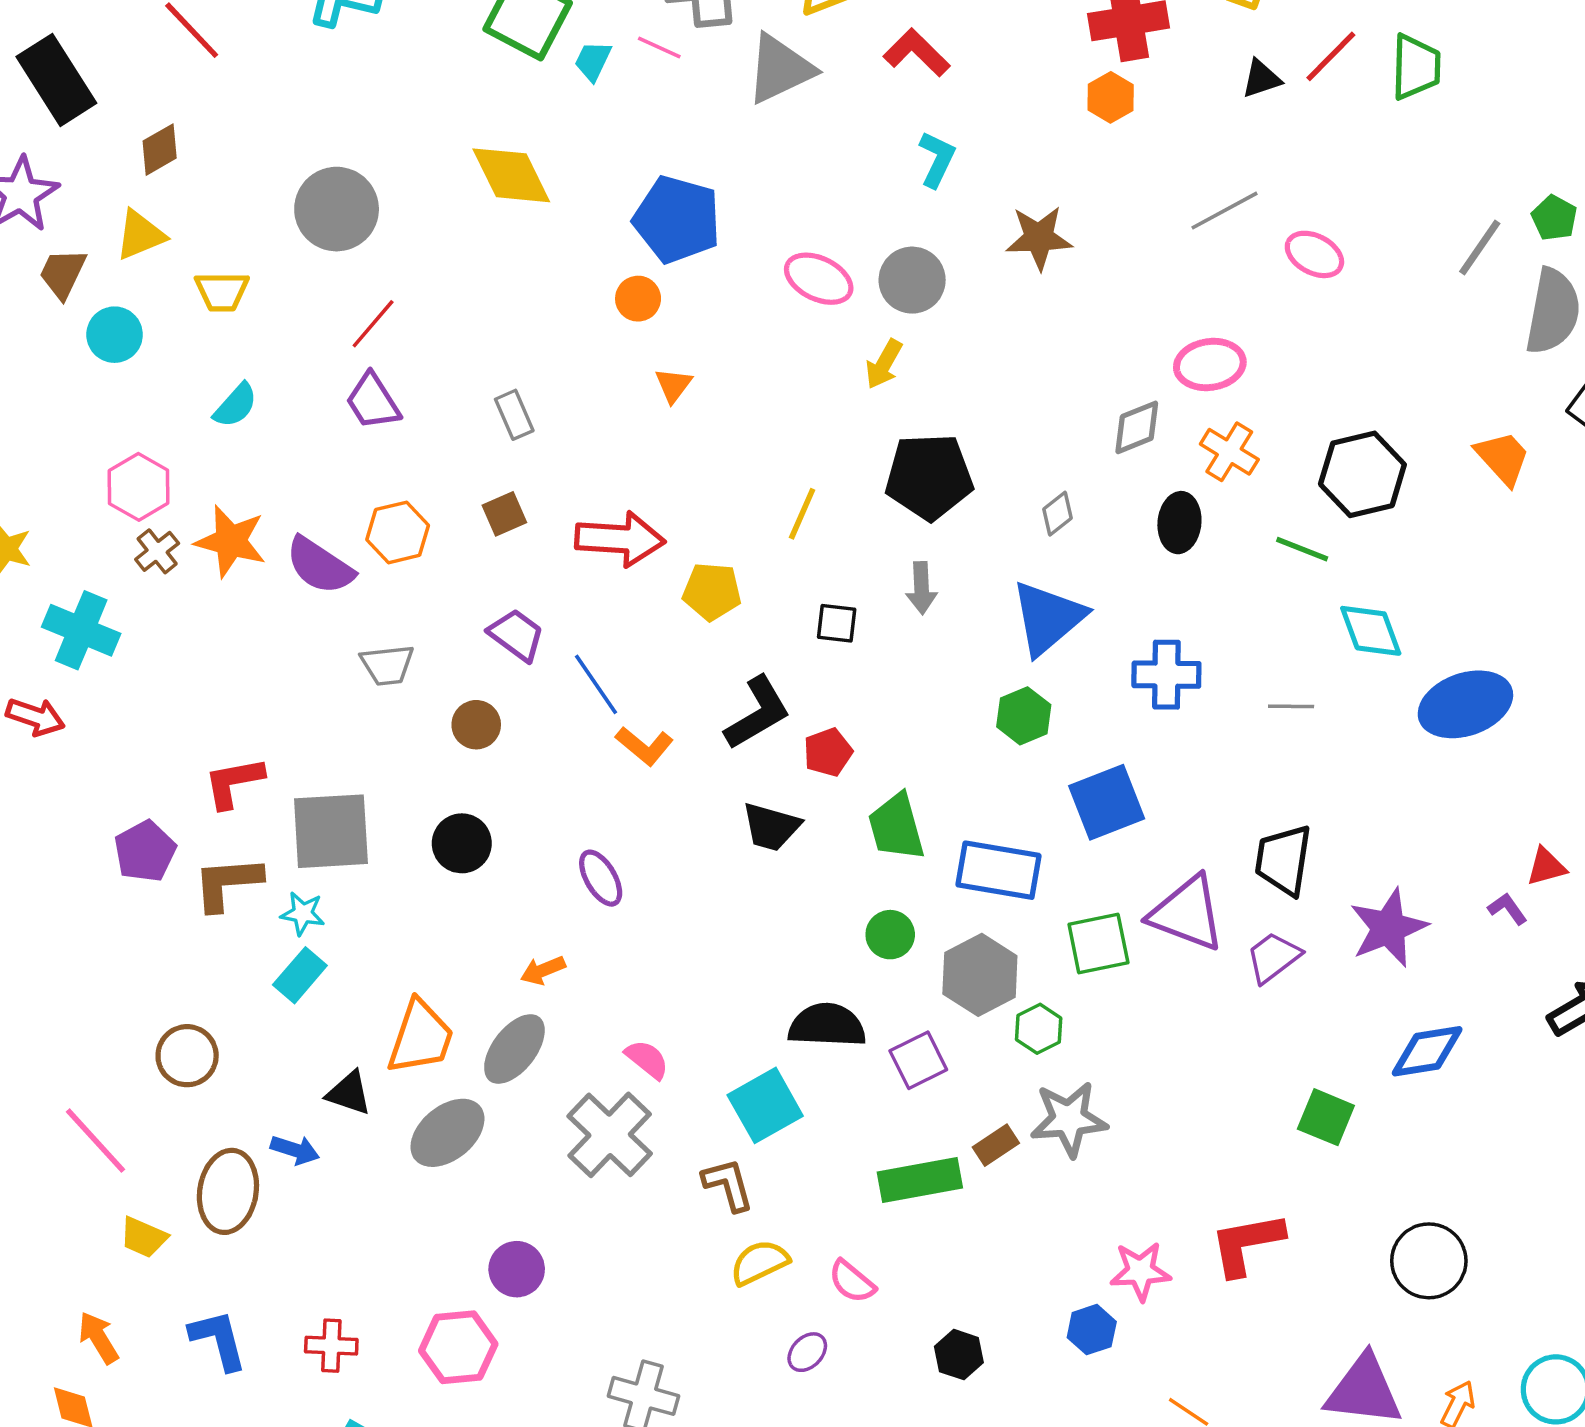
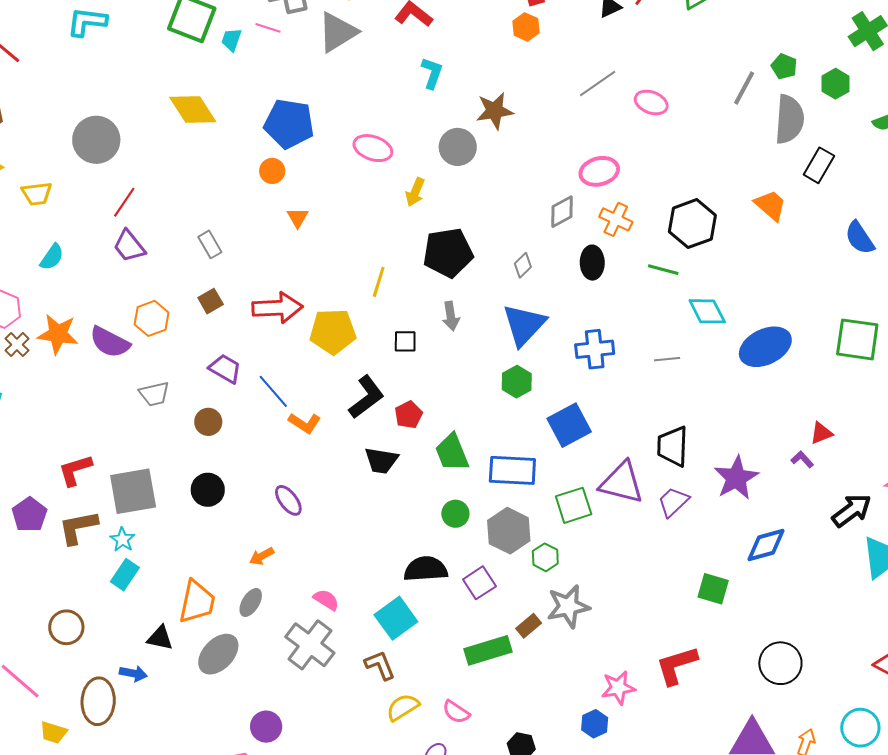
gray circle: (912, 280) -> (458, 147), moved
yellow pentagon: (712, 591) -> (333, 332), size x1.4
cyan star: (303, 913) -> (122, 540), turned 30
gray ellipse: (514, 1049) -> (251, 602), size x0.7

